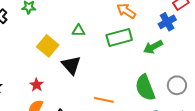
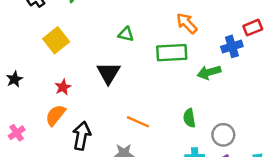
yellow square: (48, 46) -> (56, 40), moved
gray circle: (177, 85) -> (223, 135), moved
green semicircle: (145, 88) -> (189, 118), size x0.6

